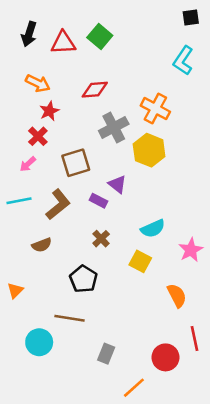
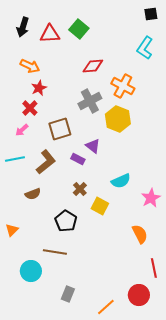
red diamond: (95, 90) -> (93, 66), moved
yellow square: (140, 261) -> (100, 206), moved
gray rectangle: (106, 354) -> (68, 294), moved
red circle: (165, 357) -> (139, 295), moved

